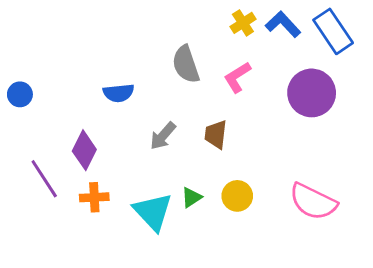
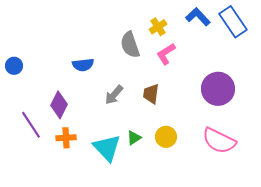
yellow cross: (243, 23) -> (158, 27), moved
purple circle: (312, 93) -> (218, 89), moved

